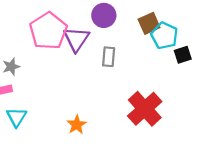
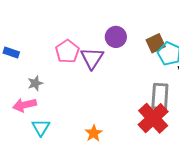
pink pentagon: (48, 31) -> (67, 51), size x0.7
gray rectangle: (109, 57) -> (160, 96), moved, size x1.5

